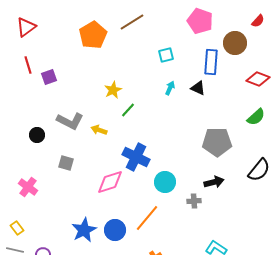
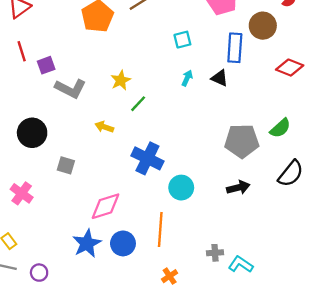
green semicircle: (256, 117) -> (280, 128), moved
gray L-shape: (70, 121) -> (71, 89), moved
black circle: (37, 135) -> (32, 133), size x1.6
pink diamond: (110, 182) -> (105, 206), moved
gray cross: (194, 201) -> (215, 253), moved
orange line: (147, 218) -> (160, 229), turned -36

